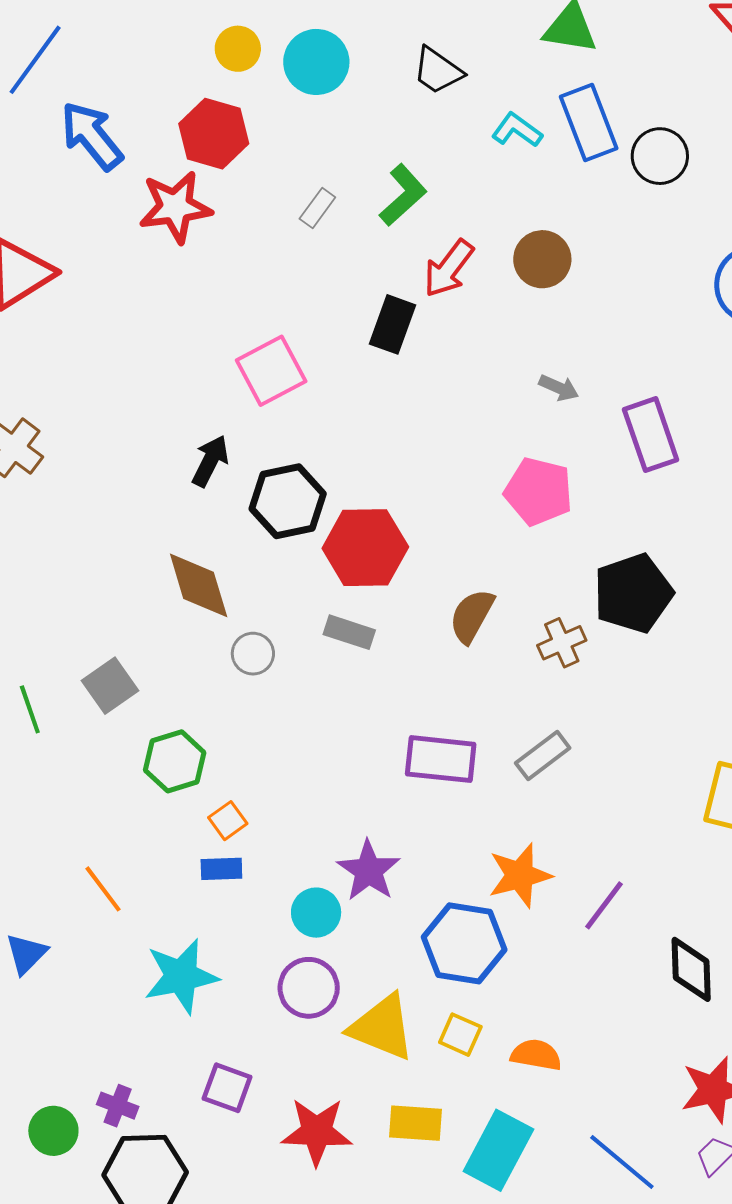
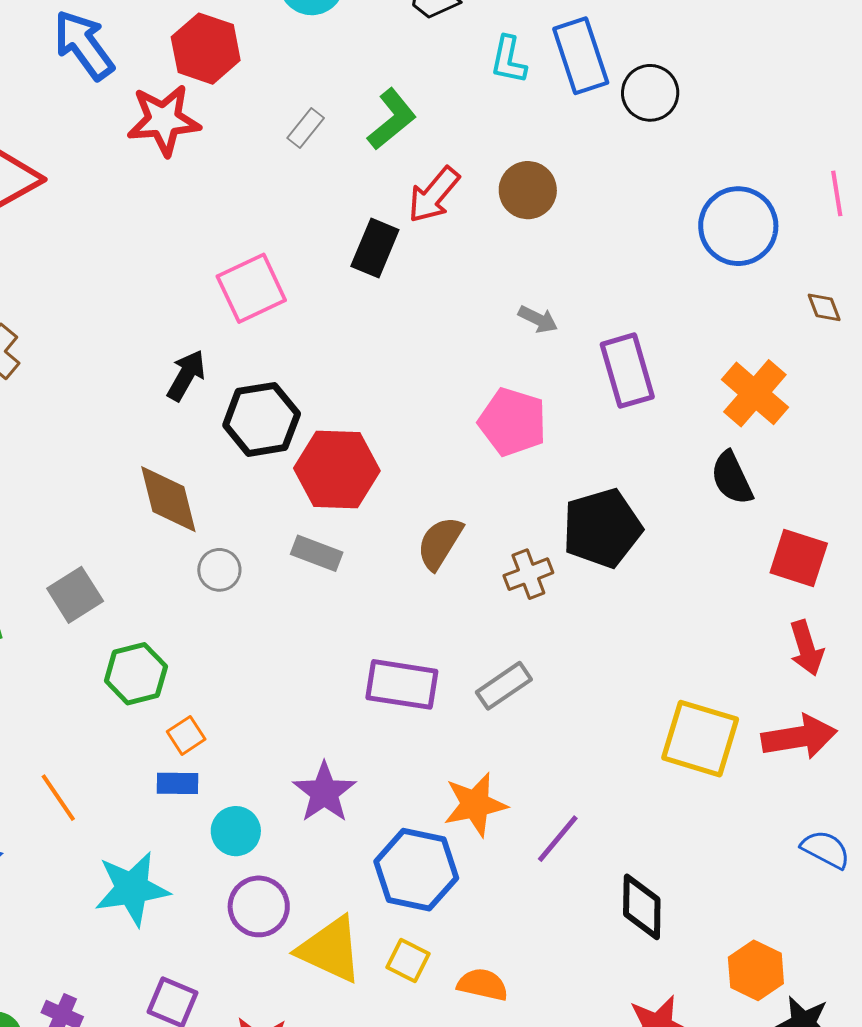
cyan L-shape: (517, 130) -> (509, 60), turned -117
cyan circle: (316, 913) -> (236, 831), moved

